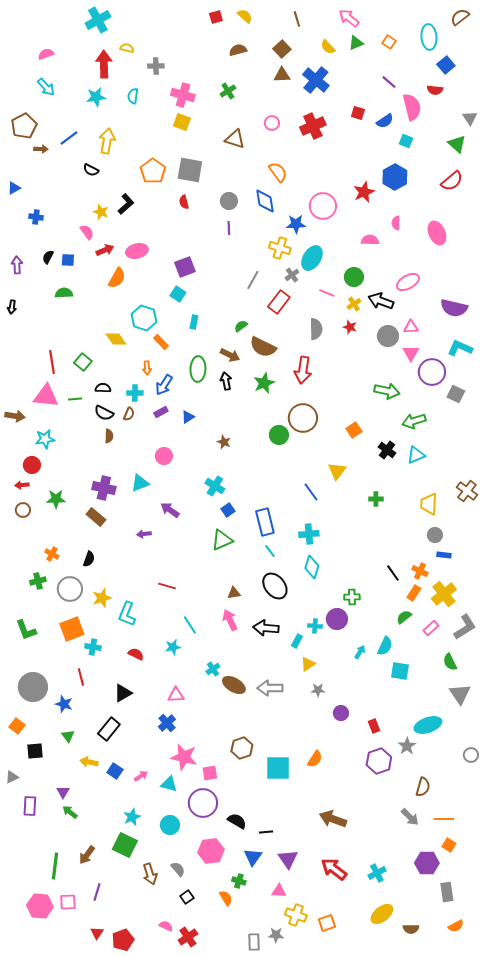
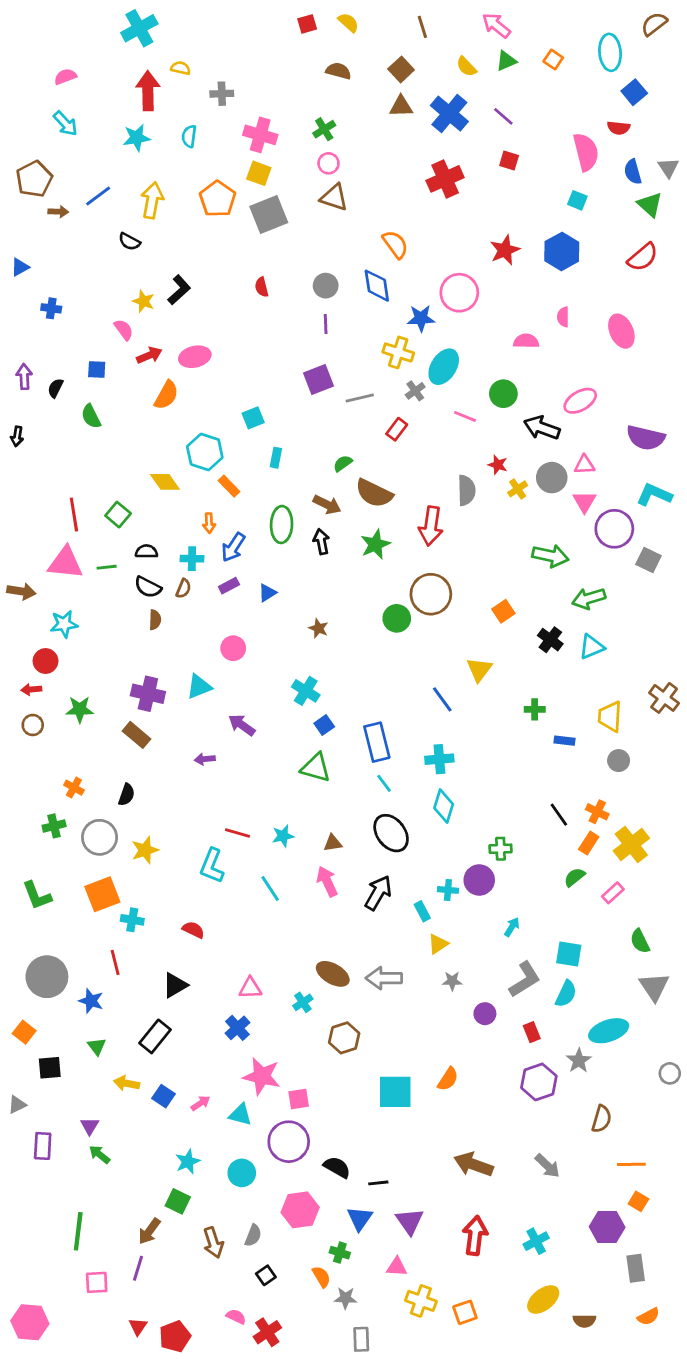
brown semicircle: (238, 50) -> (338, 71), turned 30
purple line: (389, 82) -> (503, 116), moved
blue semicircle: (385, 121) -> (633, 172), moved, turned 108
pink circle: (272, 123) -> (328, 163), moved
gray square: (190, 170) -> (269, 215), moved, turned -32
orange pentagon: (153, 171) -> (218, 199), moved
red star: (364, 192) -> (505, 250), moved
black semicircle: (48, 257) -> (55, 388), moved
purple square: (185, 267) -> (319, 379), moved
gray line: (253, 280) -> (360, 398), turned 48
green semicircle: (64, 293) -> (91, 416), turned -114
cyan square: (178, 294) -> (253, 418), turned 35
red rectangle: (279, 302) -> (397, 429), size x0.7
yellow cross: (354, 304) -> (518, 489), moved
gray semicircle: (316, 329) -> (466, 490), moved
green triangle: (222, 540) -> (316, 768), turned 40
blue rectangle: (444, 555) -> (565, 741), moved
cyan L-shape: (127, 614) -> (212, 866), moved
gray L-shape: (465, 627) -> (525, 980), moved
black arrow: (266, 628) -> (378, 893), turned 115
cyan rectangle: (297, 641) -> (422, 911), turned -56
cyan semicircle: (385, 646) -> (566, 994), moved
cyan star: (173, 647) -> (283, 836), moved
cyan cross: (213, 669) -> (303, 1002), moved
brown hexagon: (242, 748) -> (344, 1038), moved
gray arrow: (410, 817) -> (547, 1166), moved
green square: (125, 845) -> (178, 1201), size x0.7
brown arrow: (87, 855) -> (149, 1231), moved
gray semicircle: (178, 869) -> (253, 1236), turned 63
red arrow: (334, 869) -> (475, 1236), turned 60
pink hexagon: (40, 906) -> (30, 1322), moved
gray star: (276, 935) -> (346, 1298), moved

